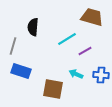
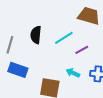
black semicircle: (33, 27) -> (36, 35), moved

